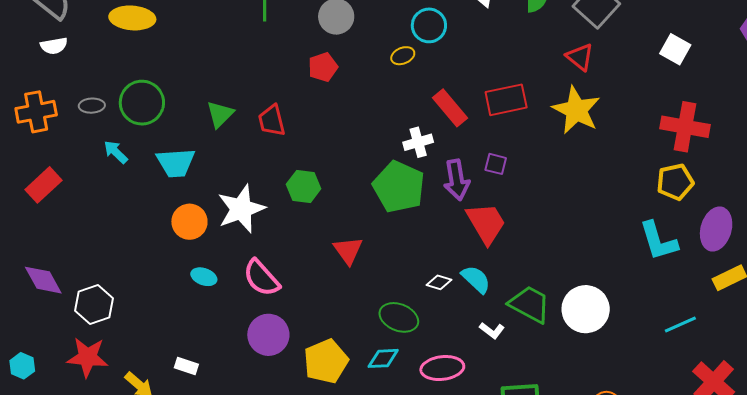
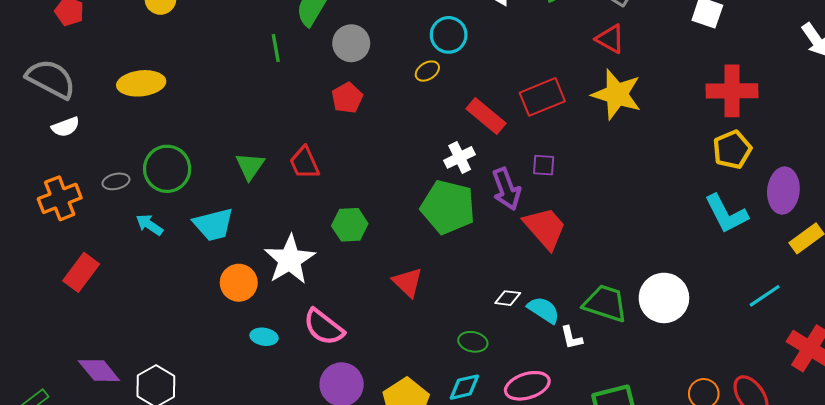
cyan semicircle: (476, 279) -> (544, 310), moved
green ellipse: (399, 317) -> (473, 342), size x0.7
white L-shape: (492, 330) -> (571, 338), turned 50

